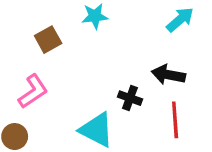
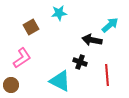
cyan arrow: (180, 20) -> (110, 25), moved
black arrow: (168, 75) -> (92, 40), moved

